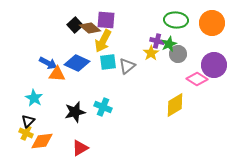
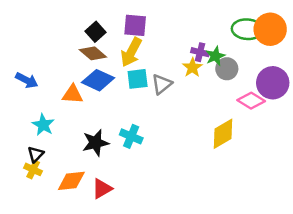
green ellipse: (176, 20) -> (247, 29), moved
brown diamond: (90, 28) -> (93, 53), moved
blue arrow: (48, 63) -> (27, 80), moved
orange diamond: (42, 141) -> (71, 181), moved

